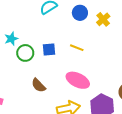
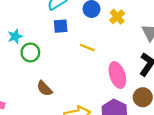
blue square: (49, 50) -> (61, 26), moved
pink ellipse: (78, 80) -> (117, 75), moved, turned 45

